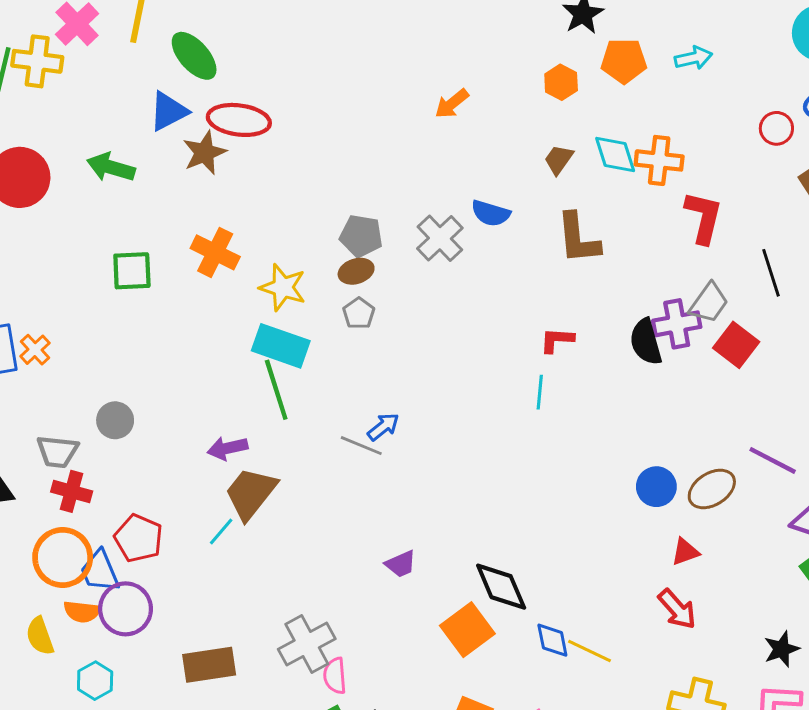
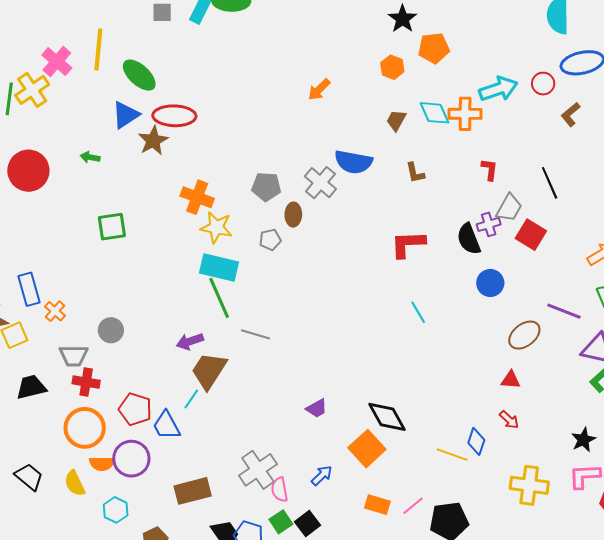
cyan arrow: (693, 58) -> (498, 89), moved, size x1.5
yellow cross: (37, 61) -> (32, 90), turned -36
green arrow: (111, 167) -> (90, 157), size x0.6
blue semicircle: (491, 213) -> (353, 162), size x1.4
red L-shape: (703, 217) -> (490, 170), moved, size x0.6
brown L-shape: (578, 238) -> (415, 173), size x0.6
orange cross: (215, 252) -> (197, 197), moved
brown ellipse: (356, 271) -> (293, 215), moved, turned -65
gray pentagon: (359, 313) -> (270, 240), turned 30
purple cross: (677, 324) -> (489, 224), size x0.7
red L-shape: (557, 340) -> (408, 244), size x1.5
orange cross: (35, 350) -> (55, 311), moved
cyan line: (540, 392) -> (418, 312), moved, turned -30
blue arrow: (383, 427) -> (322, 475), moved
gray line: (361, 446) -> (256, 334), moved
blue circle: (656, 487) -> (490, 283), moved
red triangle: (685, 552) -> (511, 380), turned 30
blue trapezoid: (100, 571) -> (166, 425), moved
red arrow: (677, 609) -> (509, 420), size x0.7
blue diamond: (552, 640) -> (476, 441), moved, turned 36

